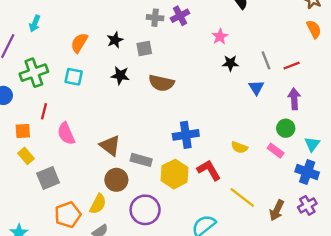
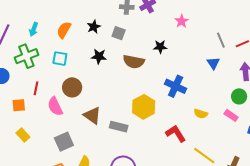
cyan arrow: (35, 24) -> (34, 29), moved
gray square: (144, 48) -> (119, 33), turned 32
black star: (230, 63) -> (160, 47), moved
blue cross: (186, 135) -> (176, 86), moved, turned 35
yellow rectangle: (26, 156) -> (23, 135), moved
yellow hexagon: (175, 174) -> (144, 107), moved
gray square: (48, 178) -> (64, 142), moved
brown circle: (116, 180) -> (72, 87), moved

